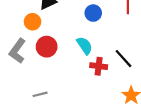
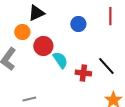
cyan semicircle: (85, 46) -> (60, 60), moved
red circle: (47, 47) -> (43, 46), moved

